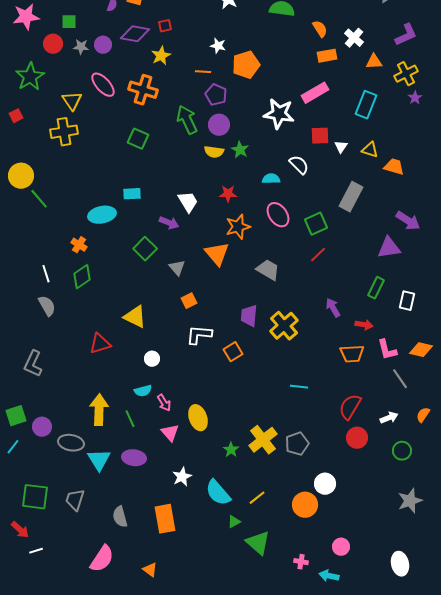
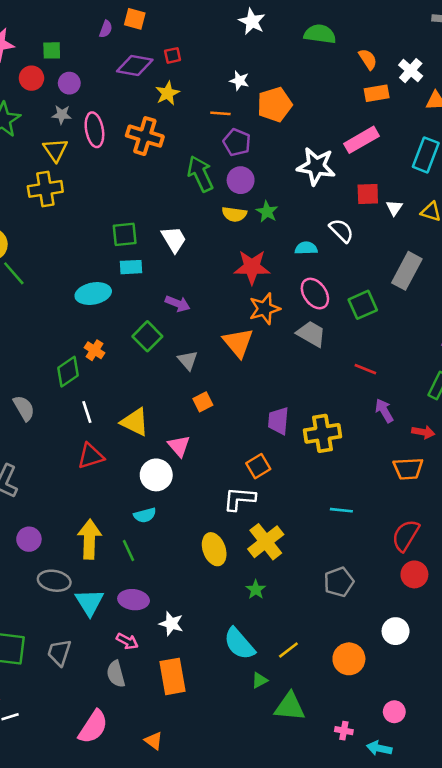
purple circle: (103, 45) -> (69, 83), moved
gray star: (81, 47) -> (62, 115), moved
pink ellipse: (103, 85) -> (94, 130), turned 32
green square: (138, 139) -> (125, 234), moved, turned -30
red star: (228, 194) -> (252, 267), size x1.6
white trapezoid: (188, 202) -> (174, 239), moved
orange cross: (79, 245) -> (94, 350), moved
red line: (318, 255) -> (365, 369), moved, turned 66
gray trapezoid: (268, 270) -> (311, 334), moved
white line: (46, 274) -> (87, 412), moved
yellow cross: (284, 326) -> (322, 433), turned 32
white L-shape: (199, 335) -> (239, 499), moved
white circle: (152, 359) -> (156, 475), size x1.6
pink arrow: (164, 403) -> (127, 641), moved, turned -30
purple circle: (42, 427) -> (29, 539), moved
pink triangle: (170, 433) -> (179, 446), moved
yellow cross: (263, 440) -> (266, 542), moved
white star: (182, 477) -> (171, 624), moved, turned -30
white circle: (325, 484) -> (396, 631), moved
green triangle: (258, 543) -> (290, 707), turned -36

